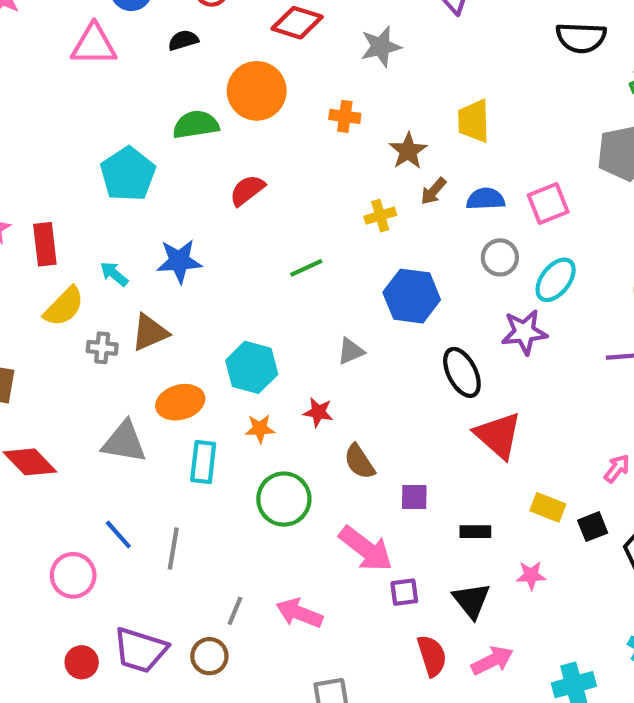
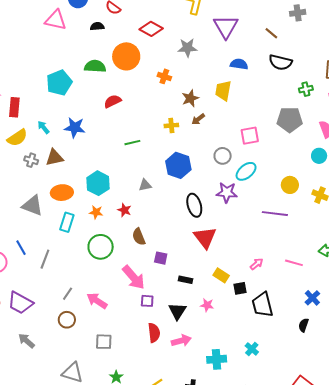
blue semicircle: (486, 199) -> (239, 64), moved
brown circle: (209, 656) -> (67, 320), moved

